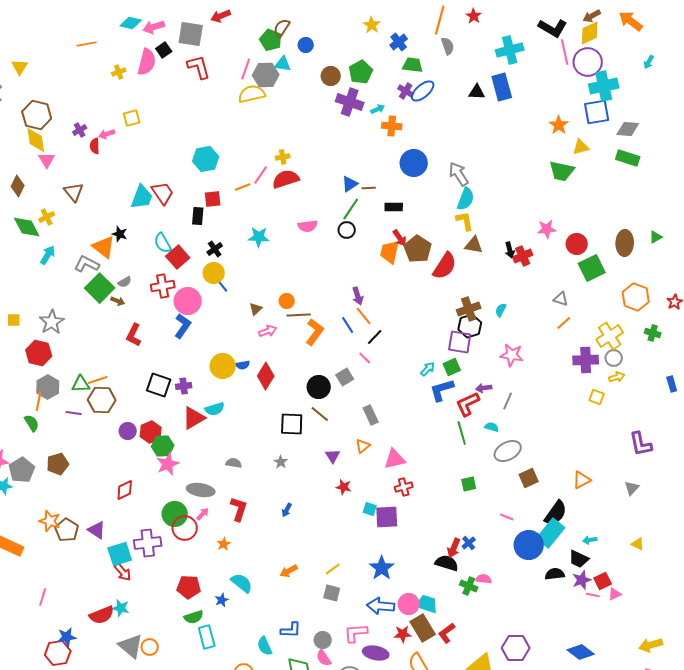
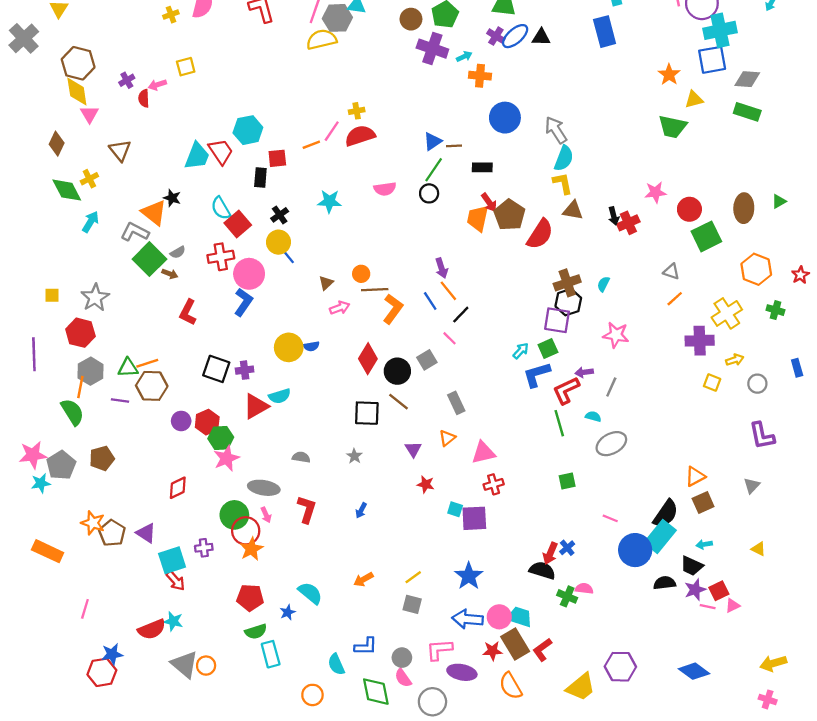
black triangle: (477, 92) -> (541, 37), moved
cyan hexagon: (206, 159) -> (248, 130), moved
gray circle: (614, 358) -> (757, 384), moved
red diamond: (266, 376) -> (368, 359), moved
green semicircle: (32, 423) -> (72, 412), size x1.4
brown square: (529, 478) -> (703, 502), moved
pink arrow: (203, 514) -> (266, 515), turned 112
purple cross: (148, 543) -> (204, 548), size x0.6
orange star: (224, 544) -> (251, 549), moved, size x1.5

